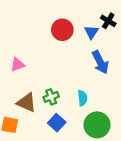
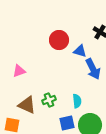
blue triangle: (91, 32) -> (80, 51), moved, turned -48
blue square: (57, 123) -> (67, 123), moved, turned 35

